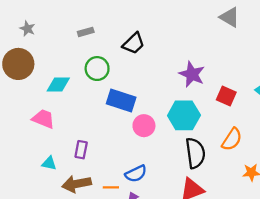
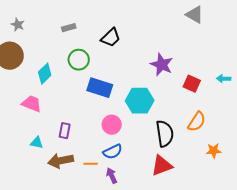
cyan diamond: (58, 85) -> (45, 74), turned -45
cyan hexagon: (184, 115) -> (140, 101), moved
pink circle: (144, 126) -> (112, 125), moved

